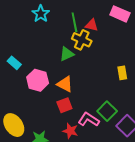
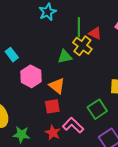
green square: (107, 111) -> (97, 109), moved

